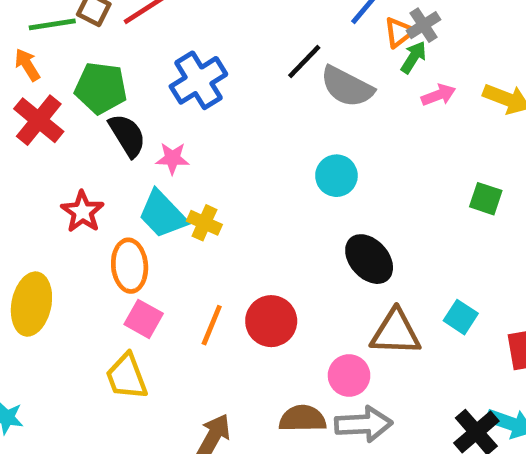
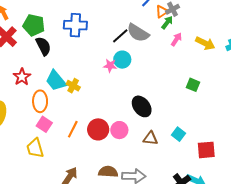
black line: (304, 62) -> (120, 36), moved
blue cross: (198, 80) -> (75, 25), turned 30
pink arrow: (438, 95) -> (176, 39), turned -40
pink star: (172, 158) -> (110, 66), moved
cyan circle: (336, 176) -> (122, 60), moved
brown triangle: (396, 332) -> (150, 138), size x0.7
pink circle: (349, 376) -> (119, 130), moved

